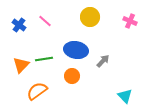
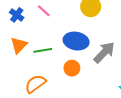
gray arrow: (103, 61) -> (104, 52), size x1.6
orange triangle: (21, 65) -> (19, 45), moved

